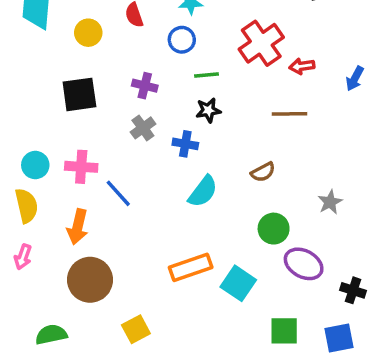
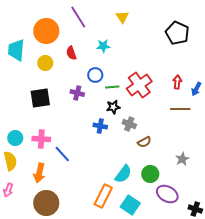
blue circle: (182, 40) -> (95, 75), moved
red cross: (261, 43) -> (139, 85), moved
red arrow: (302, 66) -> (177, 82), moved, turned 104
brown line: (289, 114) -> (180, 109), moved
gray cross: (143, 128) -> (129, 124), moved, turned -32
cyan semicircle: (203, 192) -> (123, 174), moved
orange rectangle: (191, 267) -> (103, 196), turned -45

